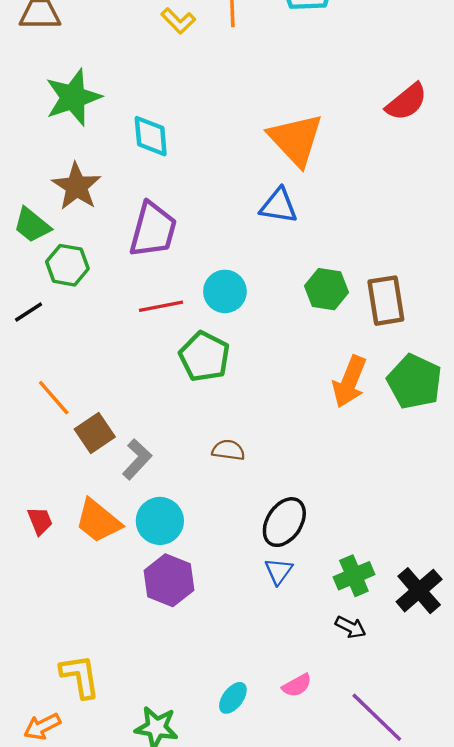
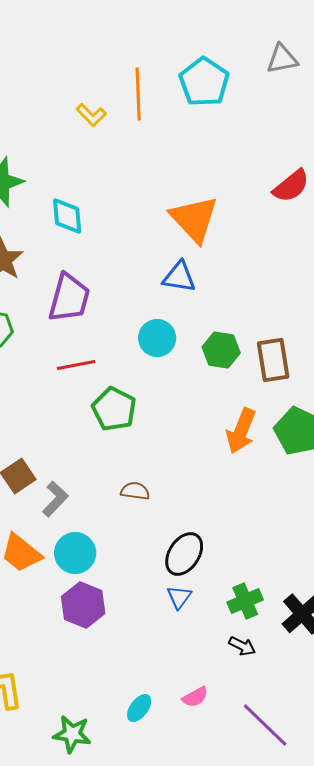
cyan circle: (225, 291) -> (157, 338), moved

